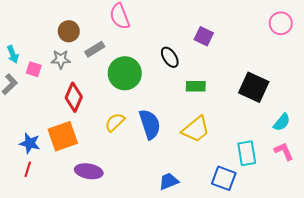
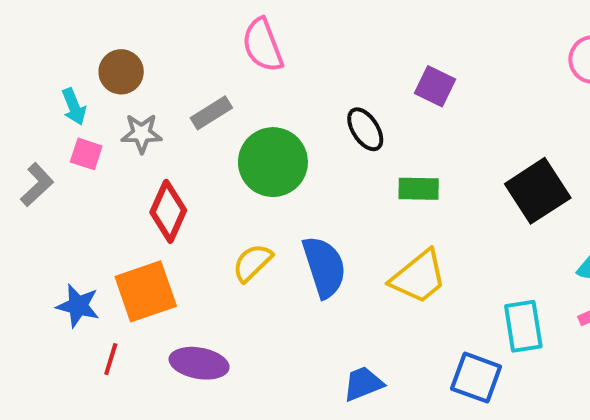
brown circle: (69, 31) -> (121, 72), moved
cyan arrow: (13, 54) -> (74, 107), moved
black square: (254, 87) -> (538, 191), turned 32
red line: (28, 169) -> (111, 359), moved

